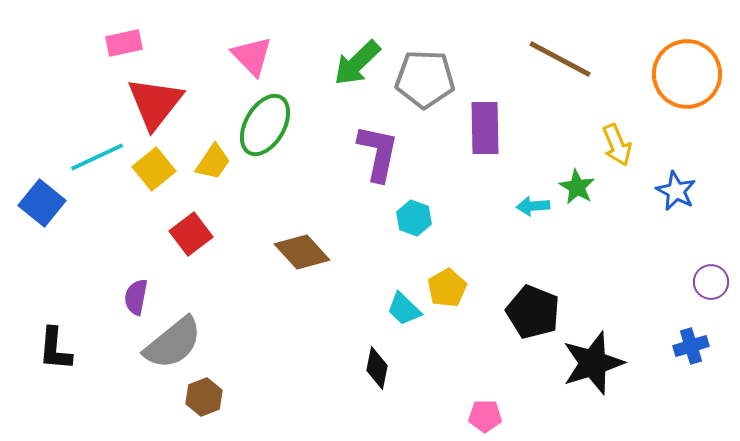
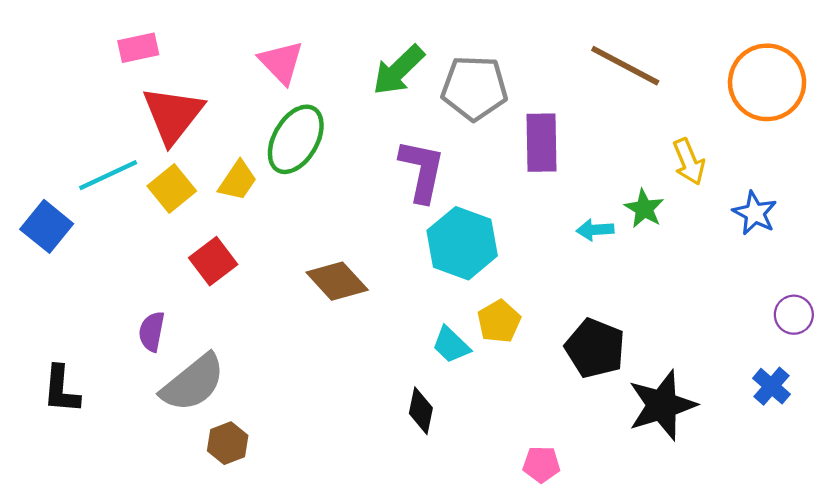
cyan hexagon: (414, 218) -> (462, 243), size x1.8
blue cross: (691, 346) -> (771, 386), turned -32

